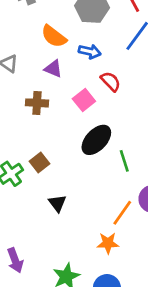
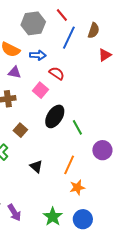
brown square: (39, 163) -> (20, 130), moved
orange line: (122, 213) -> (69, 165), moved

